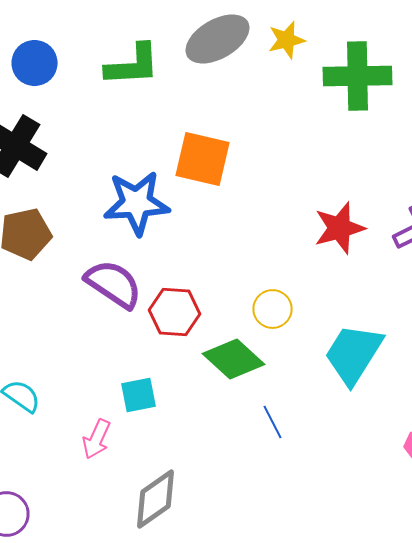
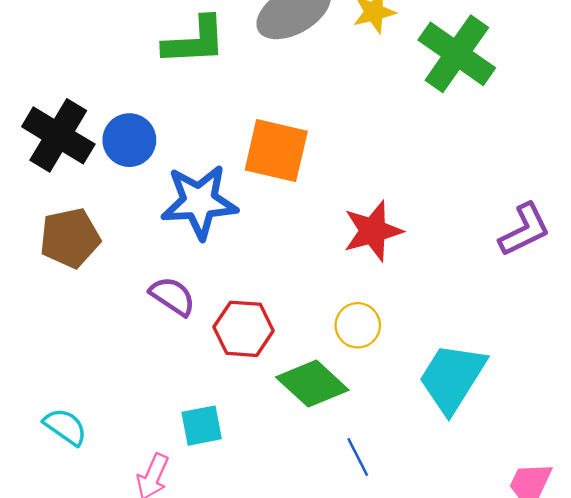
blue circle: (34, 63) -> (129, 140), moved
green cross: (358, 76) -> (457, 54), turned 36
red star: (340, 228) -> (373, 231), moved
purple semicircle: (114, 284) -> (172, 296), size x0.7

